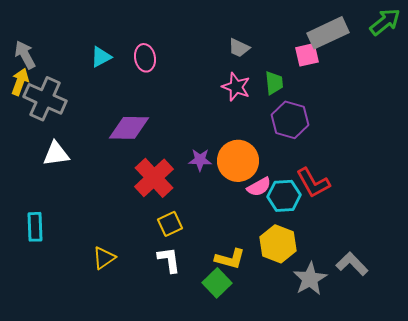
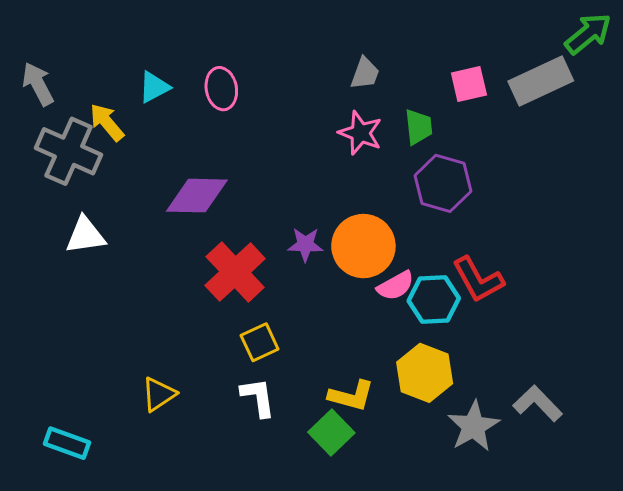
gray rectangle: (328, 33) -> (541, 81), moved
gray trapezoid: (239, 48) -> (365, 73), turned -95
yellow arrow: (20, 82) -> (107, 122), moved, turned -60
cyan rectangle: (35, 227) -> (67, 443), moved, turned -68

